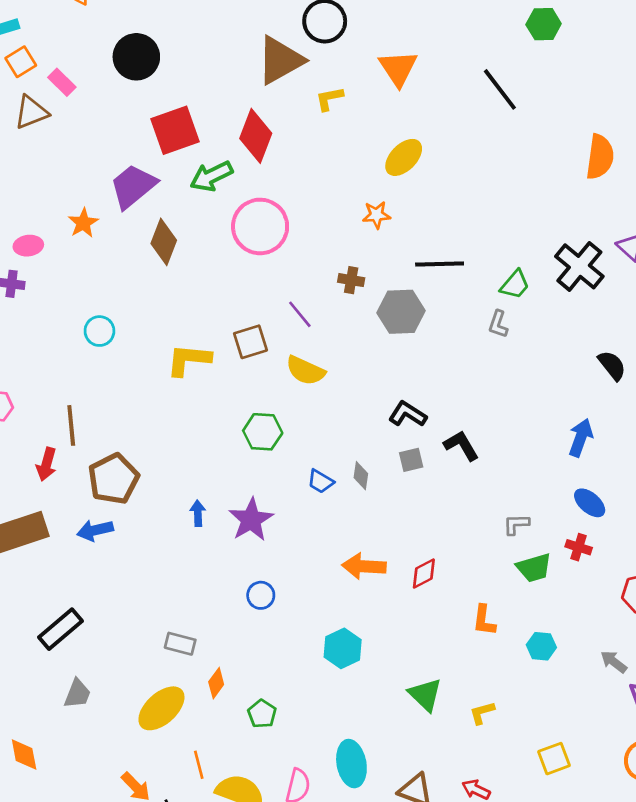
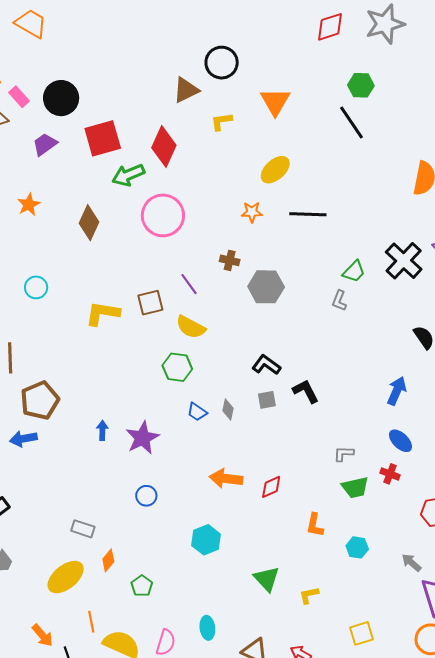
green hexagon: (544, 24) -> (361, 85), moved
black circle: (136, 57) -> (61, 98), moved
brown triangle: (280, 60) -> (186, 90), size x0.7
purple trapezoid: (133, 186) -> (45, 144), moved, size x0.7
black line: (440, 264) -> (308, 214), moved
green hexagon: (263, 432) -> (177, 367), moved
cyan ellipse: (351, 764) -> (207, 628), size x0.7

